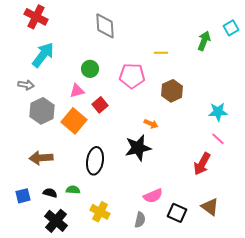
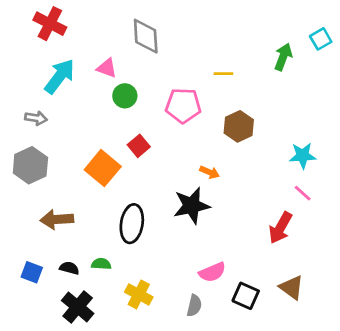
pink triangle: (77, 91) -> (107, 68), moved, turned 35
gray hexagon: (42, 111) -> (30, 165), moved
blue square: (23, 196) -> (32, 272), turned 35

